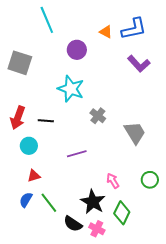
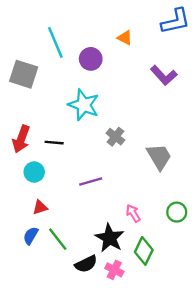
cyan line: (47, 20) -> (55, 42), moved
blue L-shape: (134, 29) -> (176, 21), moved
black semicircle: (73, 224) -> (86, 264), turned -60

